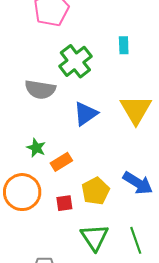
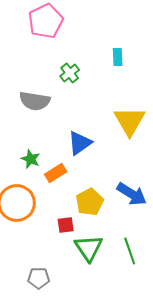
green cross: (75, 61) -> (70, 73), size x0.6
blue triangle: (85, 114) -> (80, 143), moved
red square: (64, 203) -> (66, 225), moved

